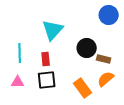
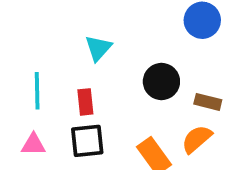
cyan triangle: (53, 30) -> (98, 48), size x0.7
brown rectangle: (104, 59) -> (208, 102), moved

